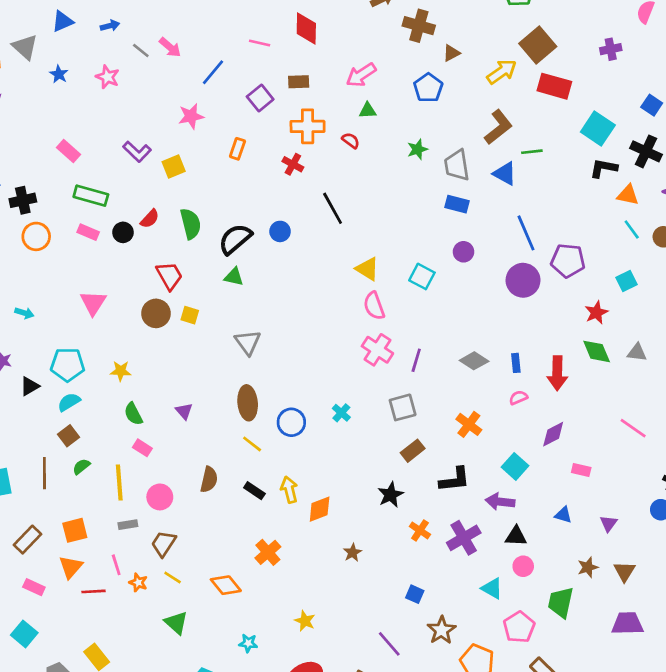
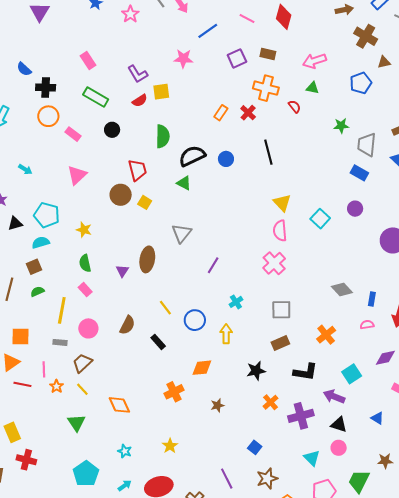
orange rectangle: (237, 149) -> (221, 113), moved
red semicircle: (150, 219) -> (140, 101), moved
pink rectangle: (88, 232) -> (73, 134), moved
purple line: (416, 360) -> (213, 265), moved
brown ellipse: (248, 403) -> (147, 259), moved
blue circle: (291, 422) -> (195, 320), moved
yellow arrow: (289, 490) -> (226, 334), moved
orange cross: (268, 552) -> (174, 392), moved

